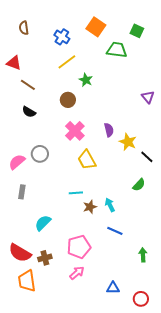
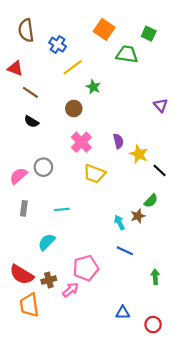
brown semicircle: (24, 28) -> (26, 30), size x1.5
blue cross: (62, 37) -> (58, 45), moved
yellow trapezoid: (87, 160) -> (94, 174), turned -40
cyan line: (76, 193) -> (62, 209), moved
brown star: (90, 207) -> (138, 216), moved
pink arrow: (77, 273) -> (71, 290), moved

